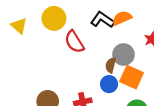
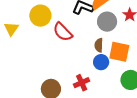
yellow triangle: (19, 26) -> (11, 29), turned 35
gray circle: (123, 54) -> (107, 22), moved

